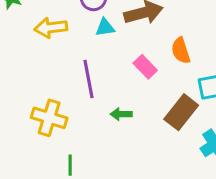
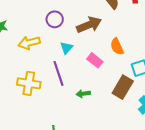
cyan triangle: (105, 27) -> (66, 48), moved, turned -32
yellow cross: (49, 118) -> (29, 83), moved

